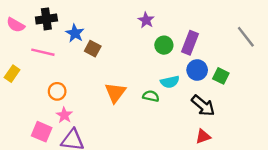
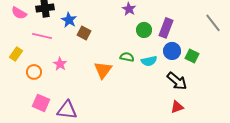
orange circle: (57, 91) -> (34, 72), moved
green semicircle: (151, 96) -> (127, 57), moved
pink star: (64, 115) -> (60, 64), moved

